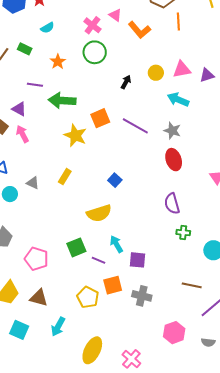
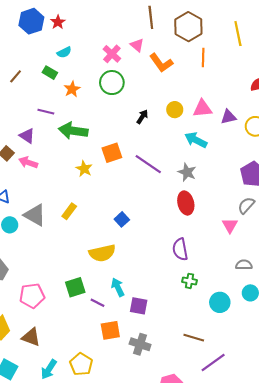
green rectangle: (25, 49) -> (50, 73), moved
pink arrow: (22, 134) -> (28, 162), turned -48
yellow star: (75, 135) -> (84, 169), size x0.7
gray triangle: (33, 183) -> (35, 215), size x1.6
pink pentagon: (36, 259) -> (32, 296), turned -30
yellow pentagon: (88, 297) -> (81, 364), moved

